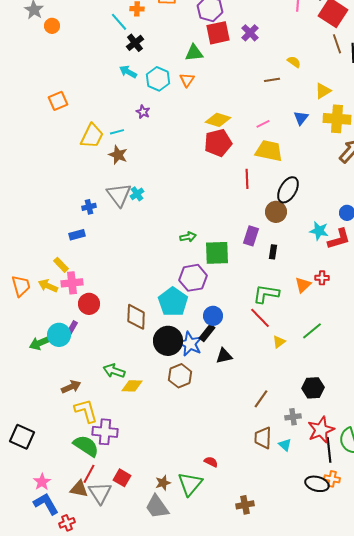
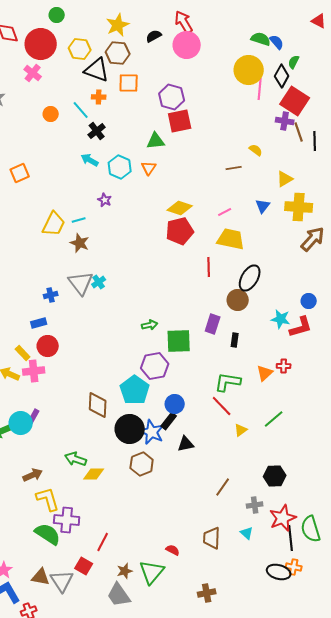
orange circle: (52, 26) -> (51, 114), moved
purple cross: (250, 33) -> (285, 121), moved, turned -36
orange square: (58, 101) -> (20, 173), moved
red circle: (89, 304) -> (48, 346), moved
brown trapezoid: (263, 438) -> (212, 538), moved
red line: (89, 474) -> (103, 542), moved

